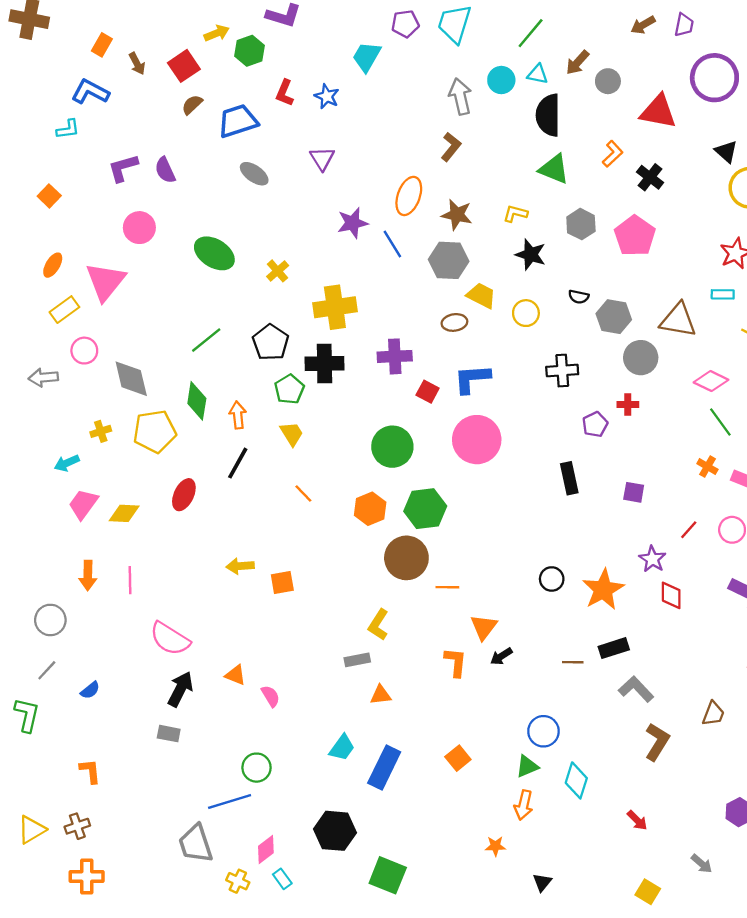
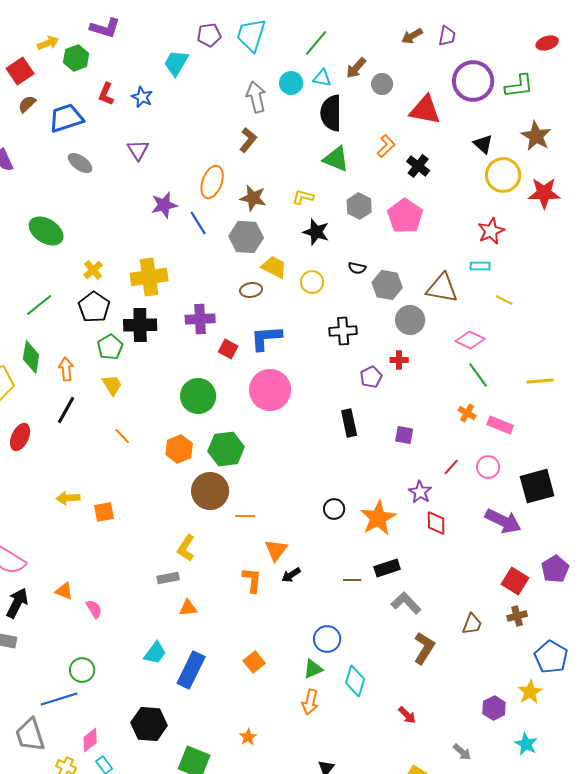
yellow cross: (278, 271) -> (93, 270), moved
orange star: (495, 846) -> (248, 737), moved, turned -30

